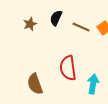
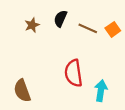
brown semicircle: (35, 84) -> (22, 91), moved

